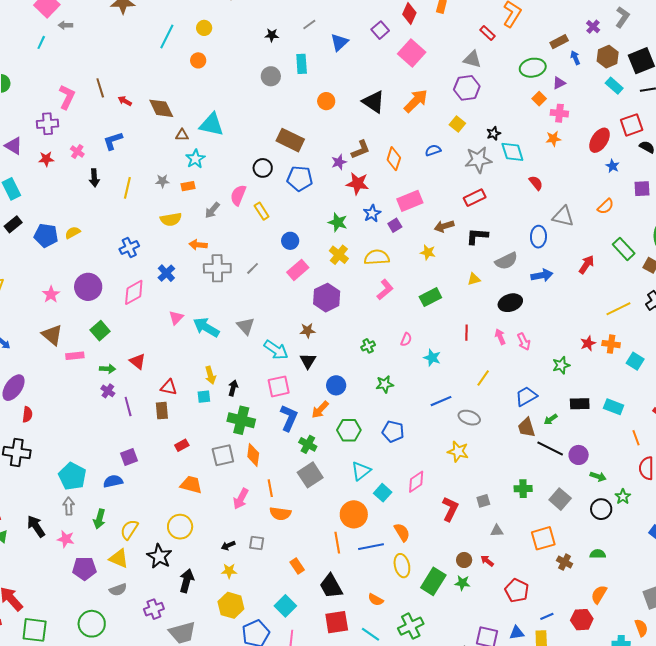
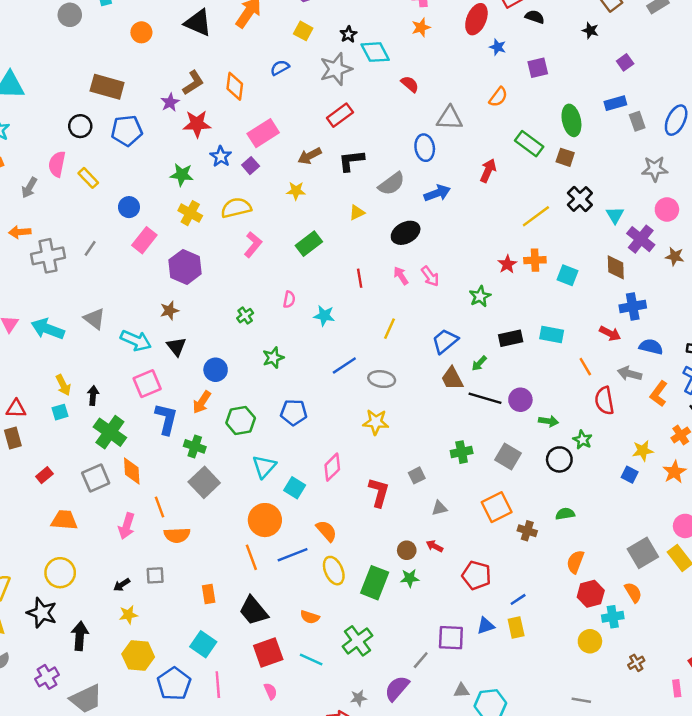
green cross: (241, 420) -> (110, 432), turned 32
orange rectangle: (297, 566) -> (209, 594), turned 35
red hexagon: (582, 620) -> (591, 594), moved

